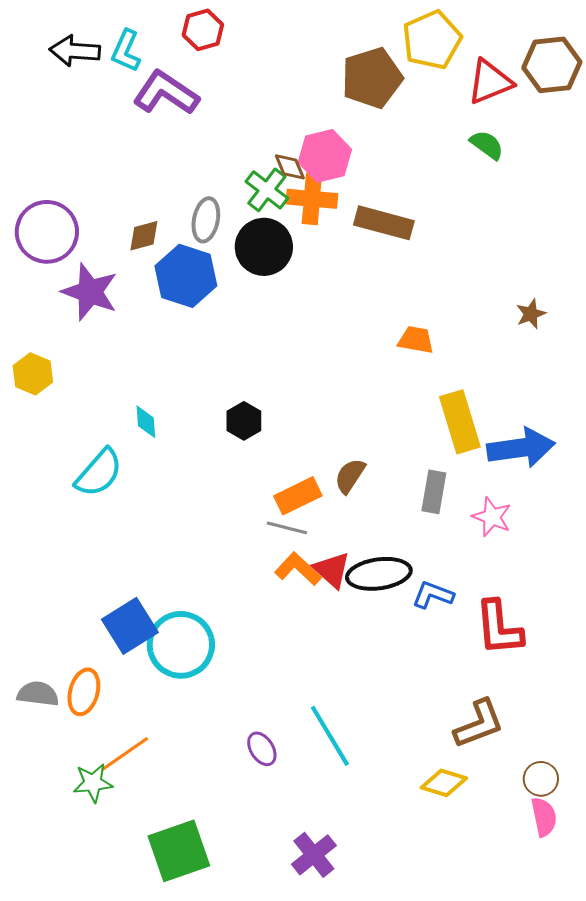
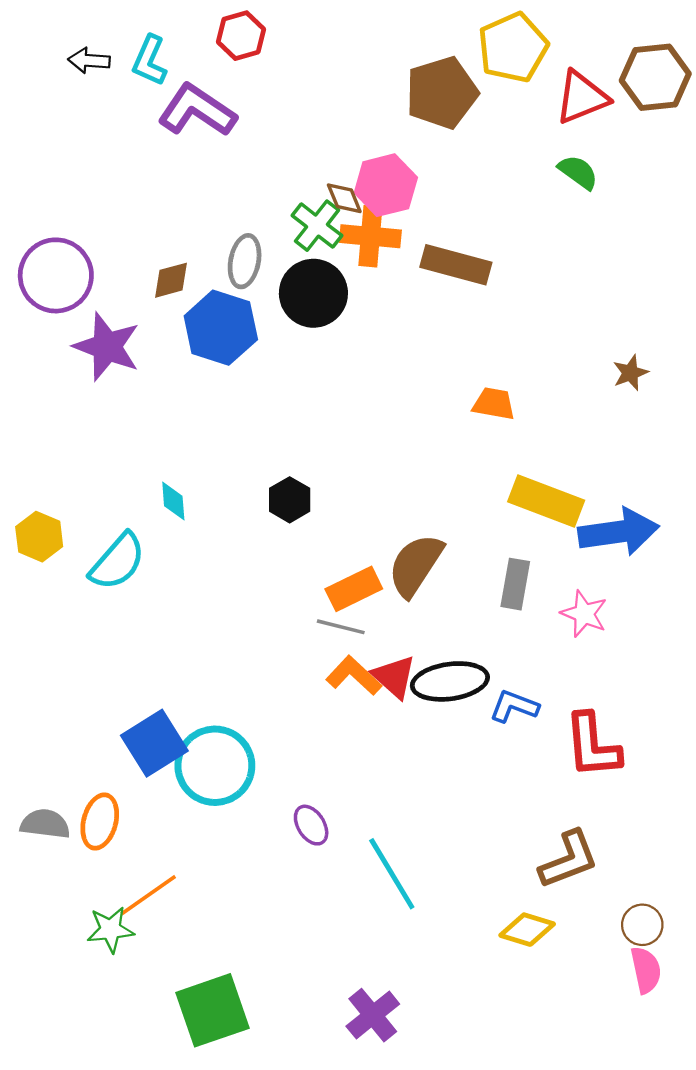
black arrow: (75, 51) -> (89, 61), size x0.7
yellow hexagon: (33, 374) -> (39, 537), moved
yellow rectangle: (460, 422) -> (546, 501), turned -52
brown semicircle: (350, 476) -> (416, 565), size x1.5
purple ellipse: (262, 749) -> (311, 825), moved

